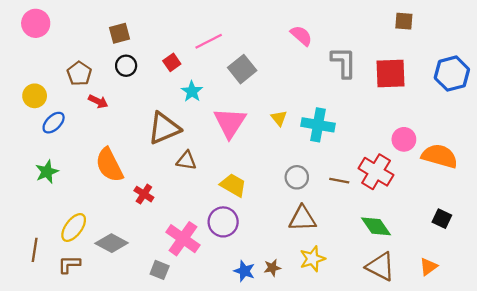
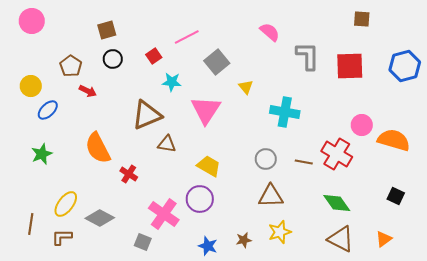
cyan star: (192, 91) -> (172, 82), turned -30
yellow triangle: (279, 118) -> (246, 87), moved
blue star: (244, 271) -> (208, 246), moved

